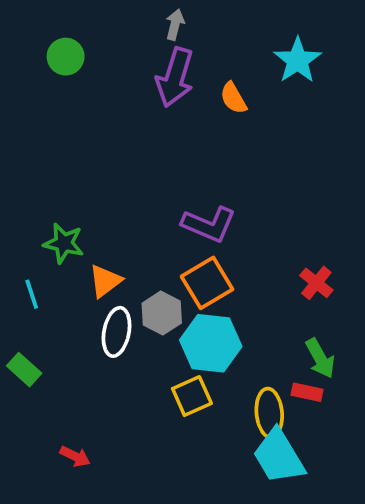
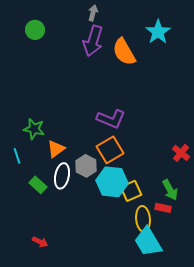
orange semicircle: (233, 98) -> (124, 52), size x1.6
red cross: (316, 283) -> (181, 153), moved
green rectangle: (24, 370) -> (38, 185), moved
yellow square: (192, 396) -> (131, 191), moved

